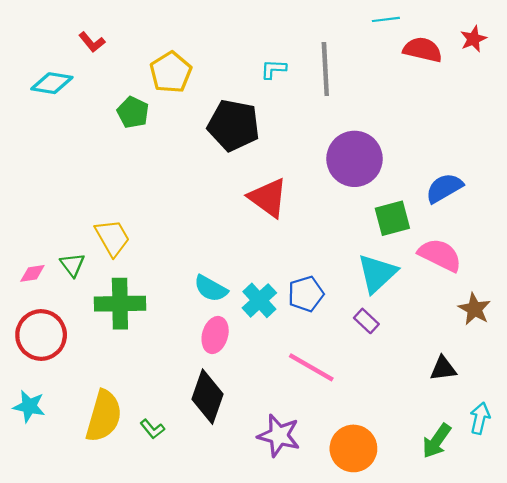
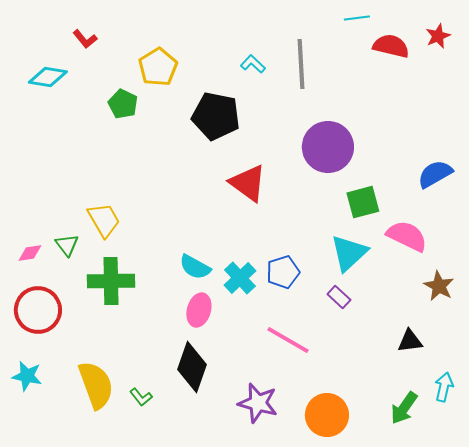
cyan L-shape: (273, 69) -> (253, 64), turned 40
blue semicircle: (444, 188) -> (435, 174), moved
yellow semicircle: (104, 416) -> (96, 385), turned -36

